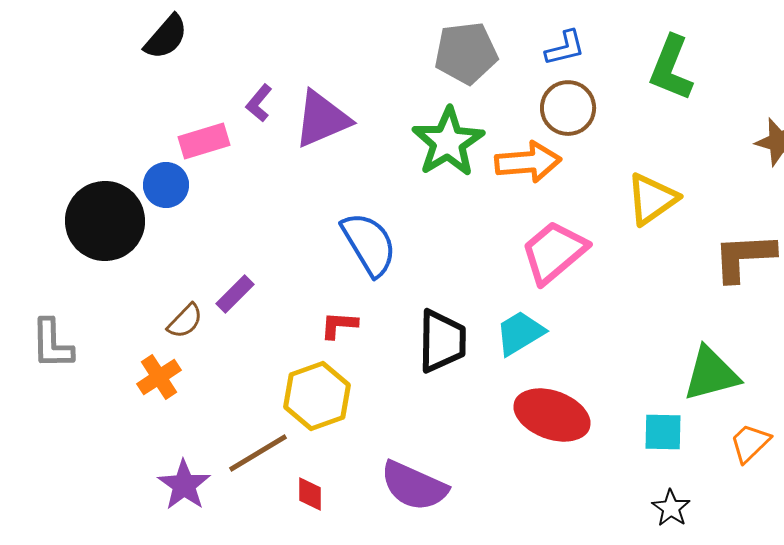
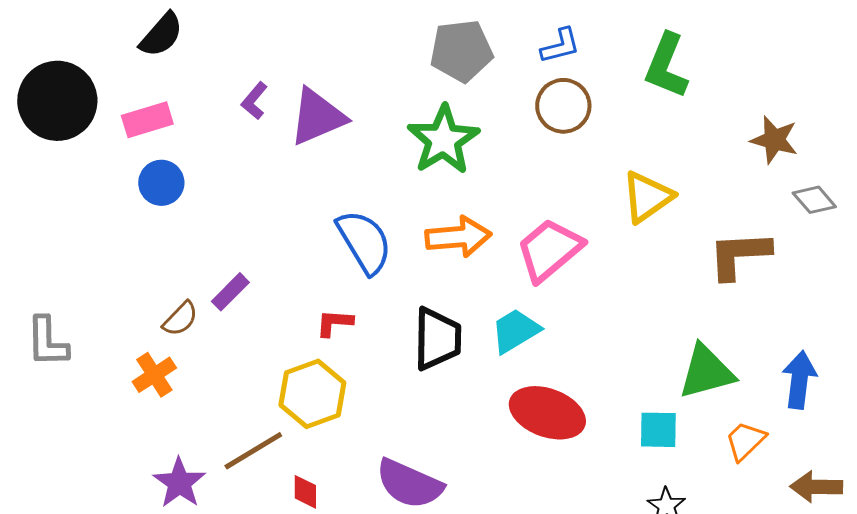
pink rectangle: (204, 141) -> (147, 120), moved
orange arrow: (528, 162) -> (458, 237), moved
black circle: (105, 221) -> (57, 101), moved

